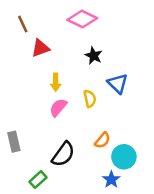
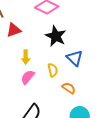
black star: (94, 56) -> (56, 36), size x1.5
orange semicircle: (102, 140) -> (69, 88), moved, turned -96

